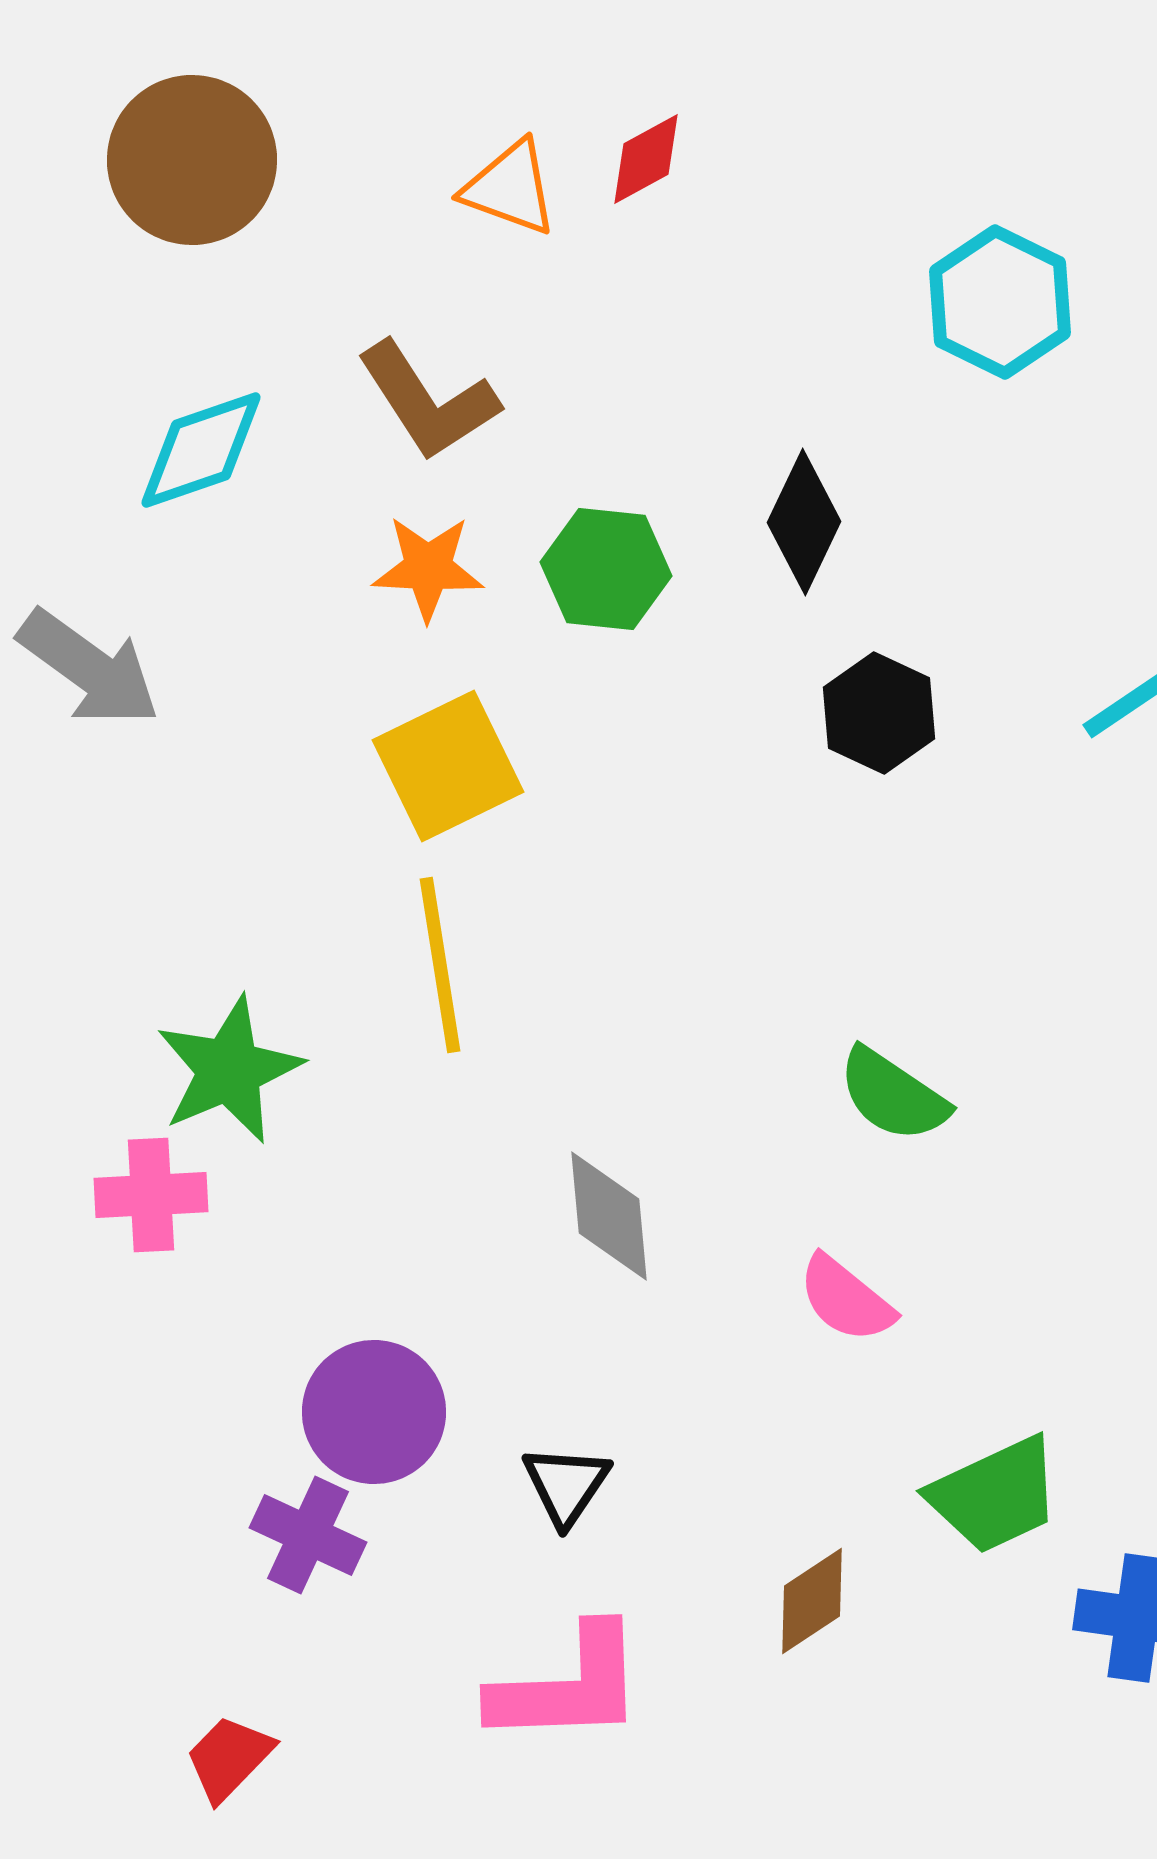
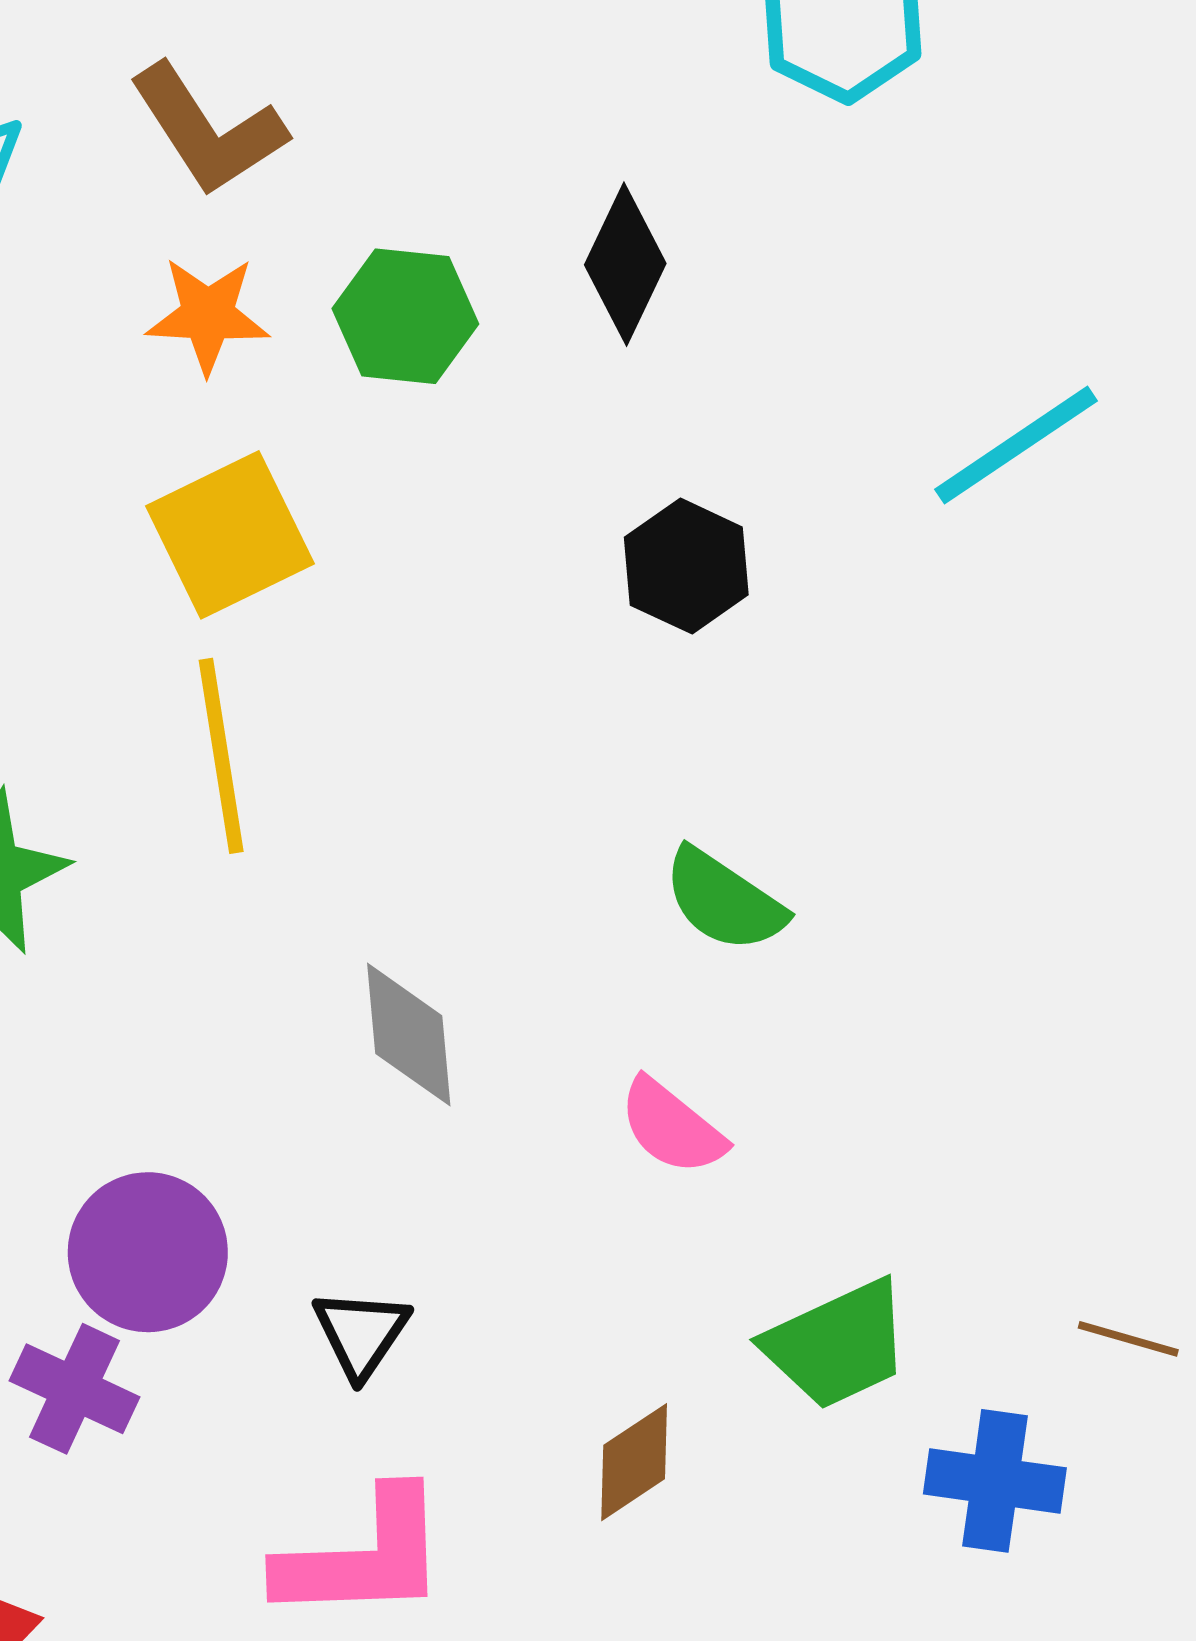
black hexagon: (879, 713) -> (686, 566), moved

